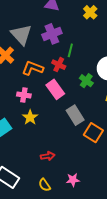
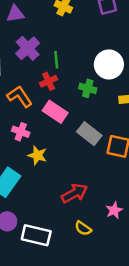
red cross: (59, 65) -> (49, 81), turned -32
orange L-shape: (33, 68) -> (20, 96), turned 55
pink cross: (24, 95) -> (21, 132), turned 32
red arrow: (48, 156) -> (74, 193), size x1.5

